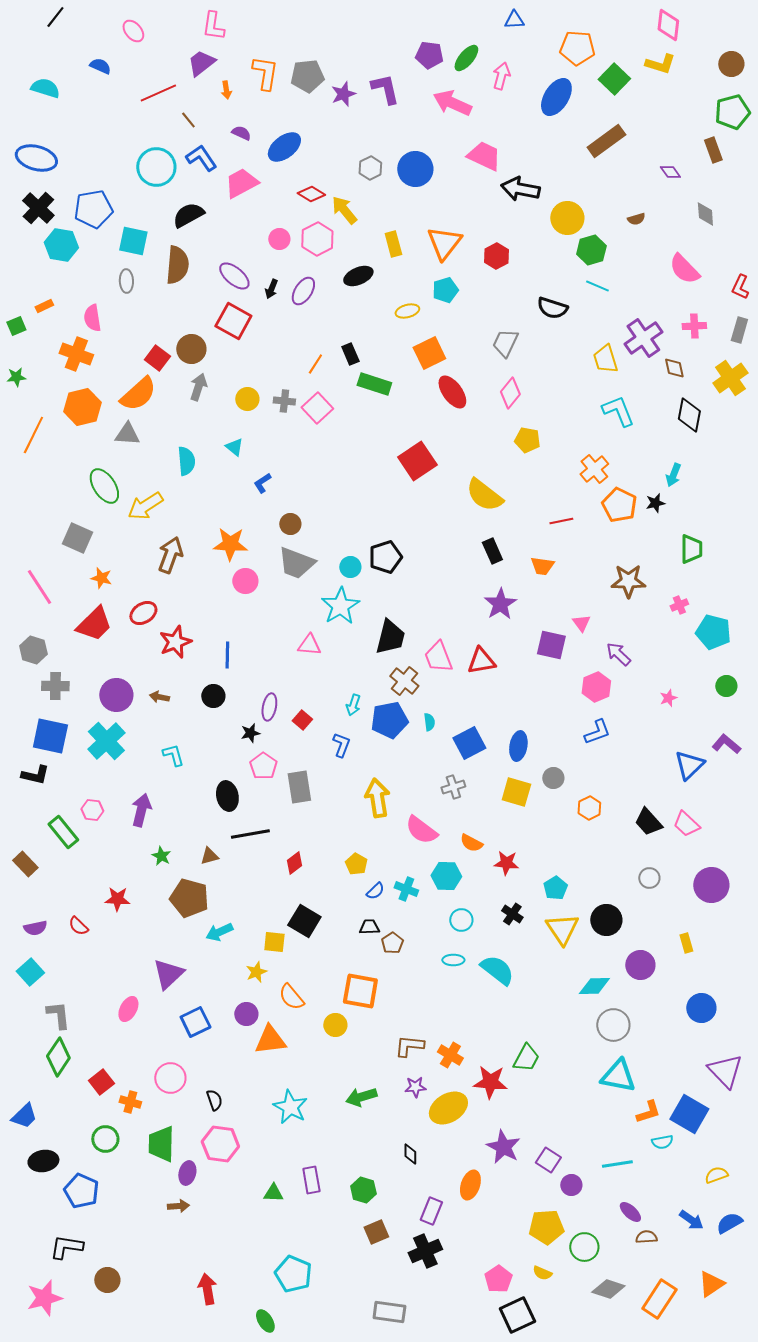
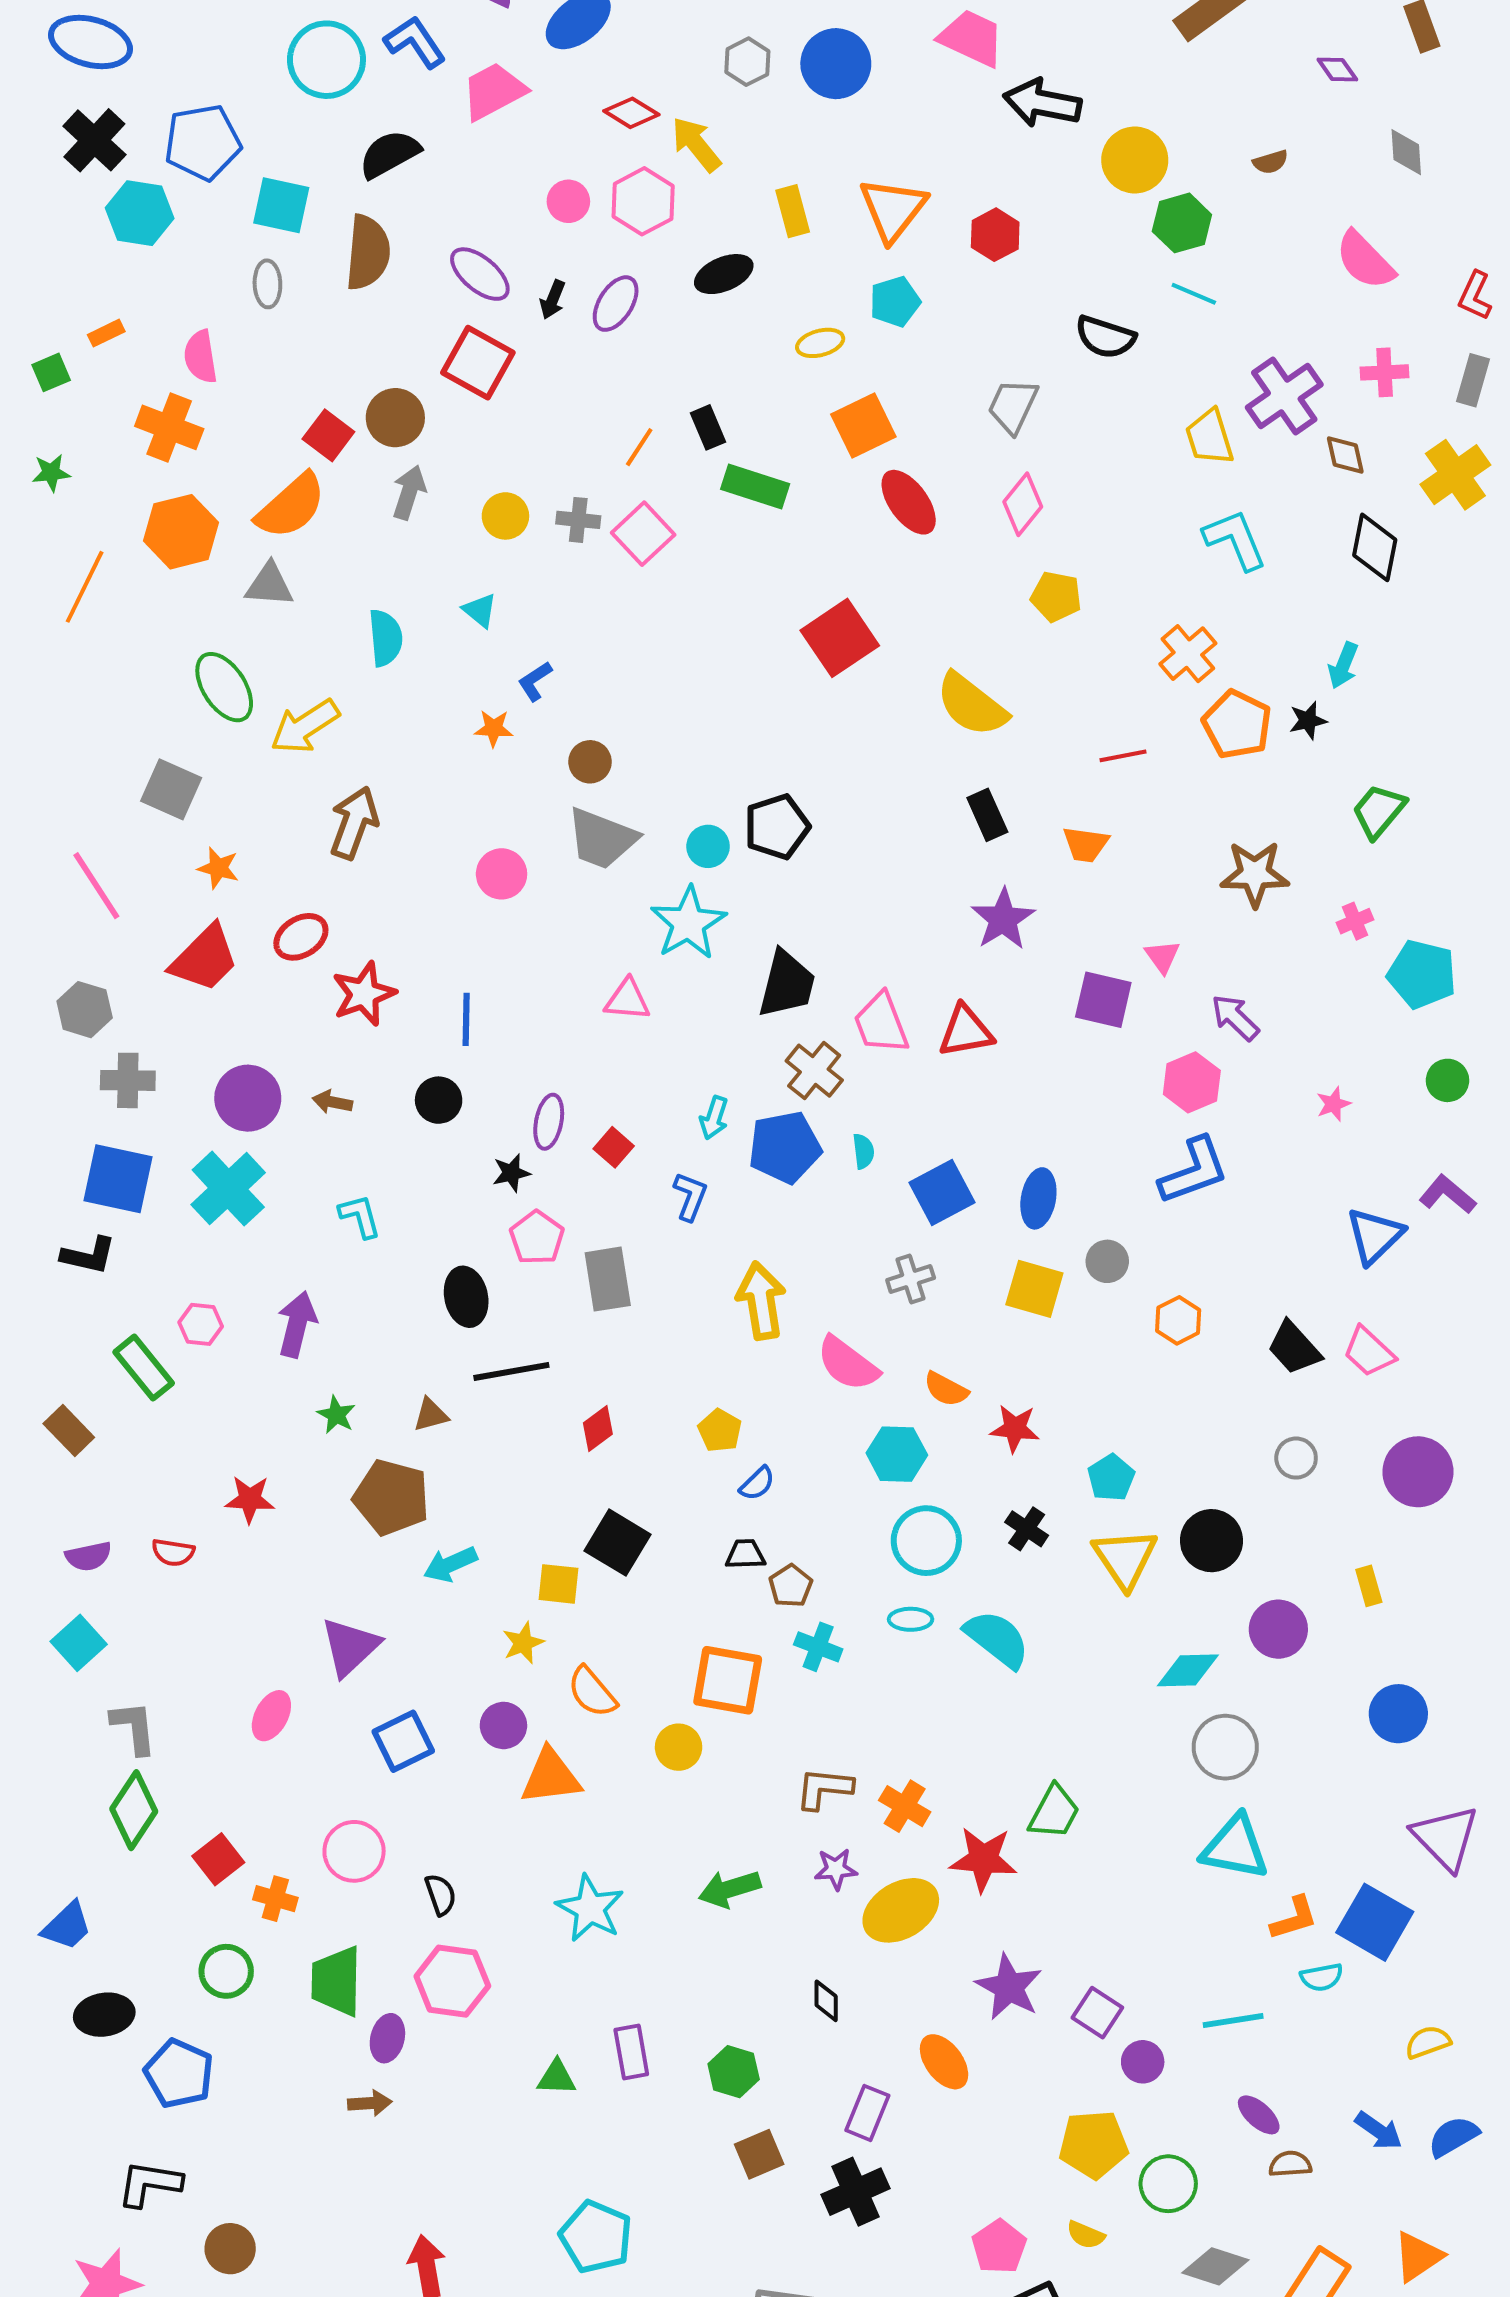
orange star: (230, 544) -> (494, 728), moved, size x0.6
green trapezoid: (691, 549) -> (1379, 811), turned -140
blue L-shape: (597, 732) -> (1194, 1171), size x1.4
cyan cross: (406, 889) -> (818, 1647), moved
cyan circle: (461, 920) -> (926, 1541), size x1.5
red semicircle: (78, 926) -> (173, 1552), turned -35
orange ellipse: (470, 1185) -> (944, 2062), turned -56

